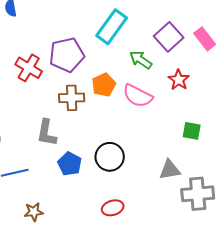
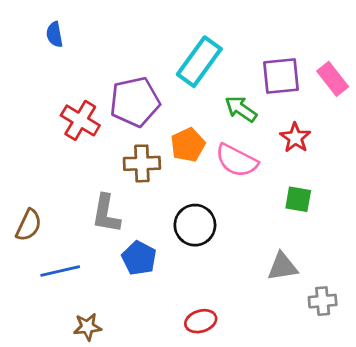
purple square: (169, 37) -> (281, 76), turned 36
green square: (192, 131) -> (298, 199), moved
black circle: (110, 157) -> (195, 225), moved
gray cross: (198, 194) -> (323, 301), size x0.6

